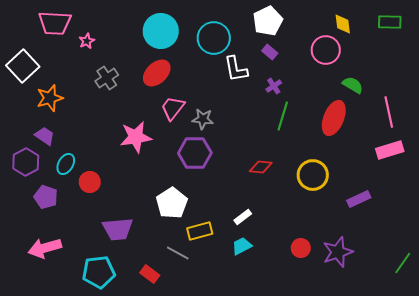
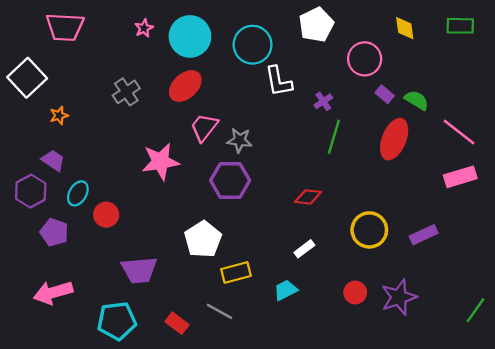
pink star: (87, 41) -> (144, 28), moved
pink circle: (326, 50) -> (365, 59), moved
purple rectangle: (270, 52) -> (385, 94), moved
orange star: (50, 98) -> (59, 116), size x0.6
pink line: (389, 112) -> (459, 132), turned -40
yellow circle: (313, 175) -> (369, 230), moved
white rectangle: (243, 217) -> (304, 249), moved
gray line: (178, 253) -> (219, 311), moved

